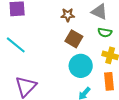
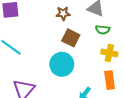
cyan circle: (81, 66) -> (62, 64), moved

